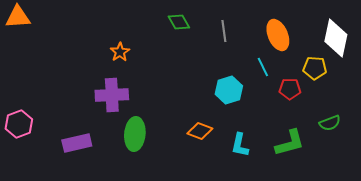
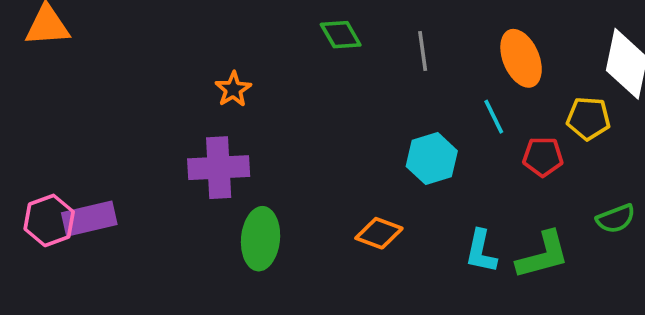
purple rectangle: (77, 143) -> (89, 219), moved
cyan L-shape: (240, 145) -> (481, 251), moved

